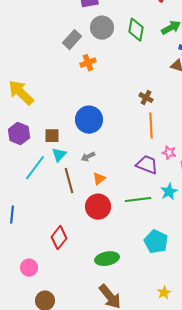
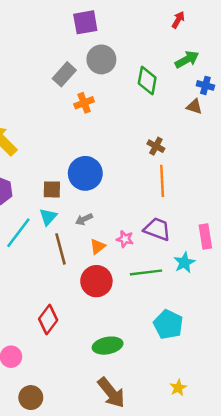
green diamond: (136, 30) -> (147, 80), moved
brown square: (52, 136) -> (52, 189), moved
pink star: (169, 153) -> (125, 239), moved

